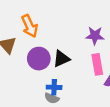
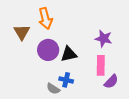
blue cross: (54, 87) -> (66, 80), moved

